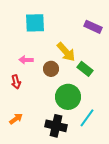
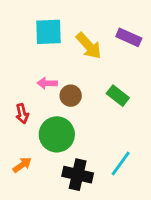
yellow arrow: (66, 52) -> (89, 46), moved
pink arrow: (26, 60) -> (47, 83), moved
green circle: (68, 97) -> (57, 134), moved

